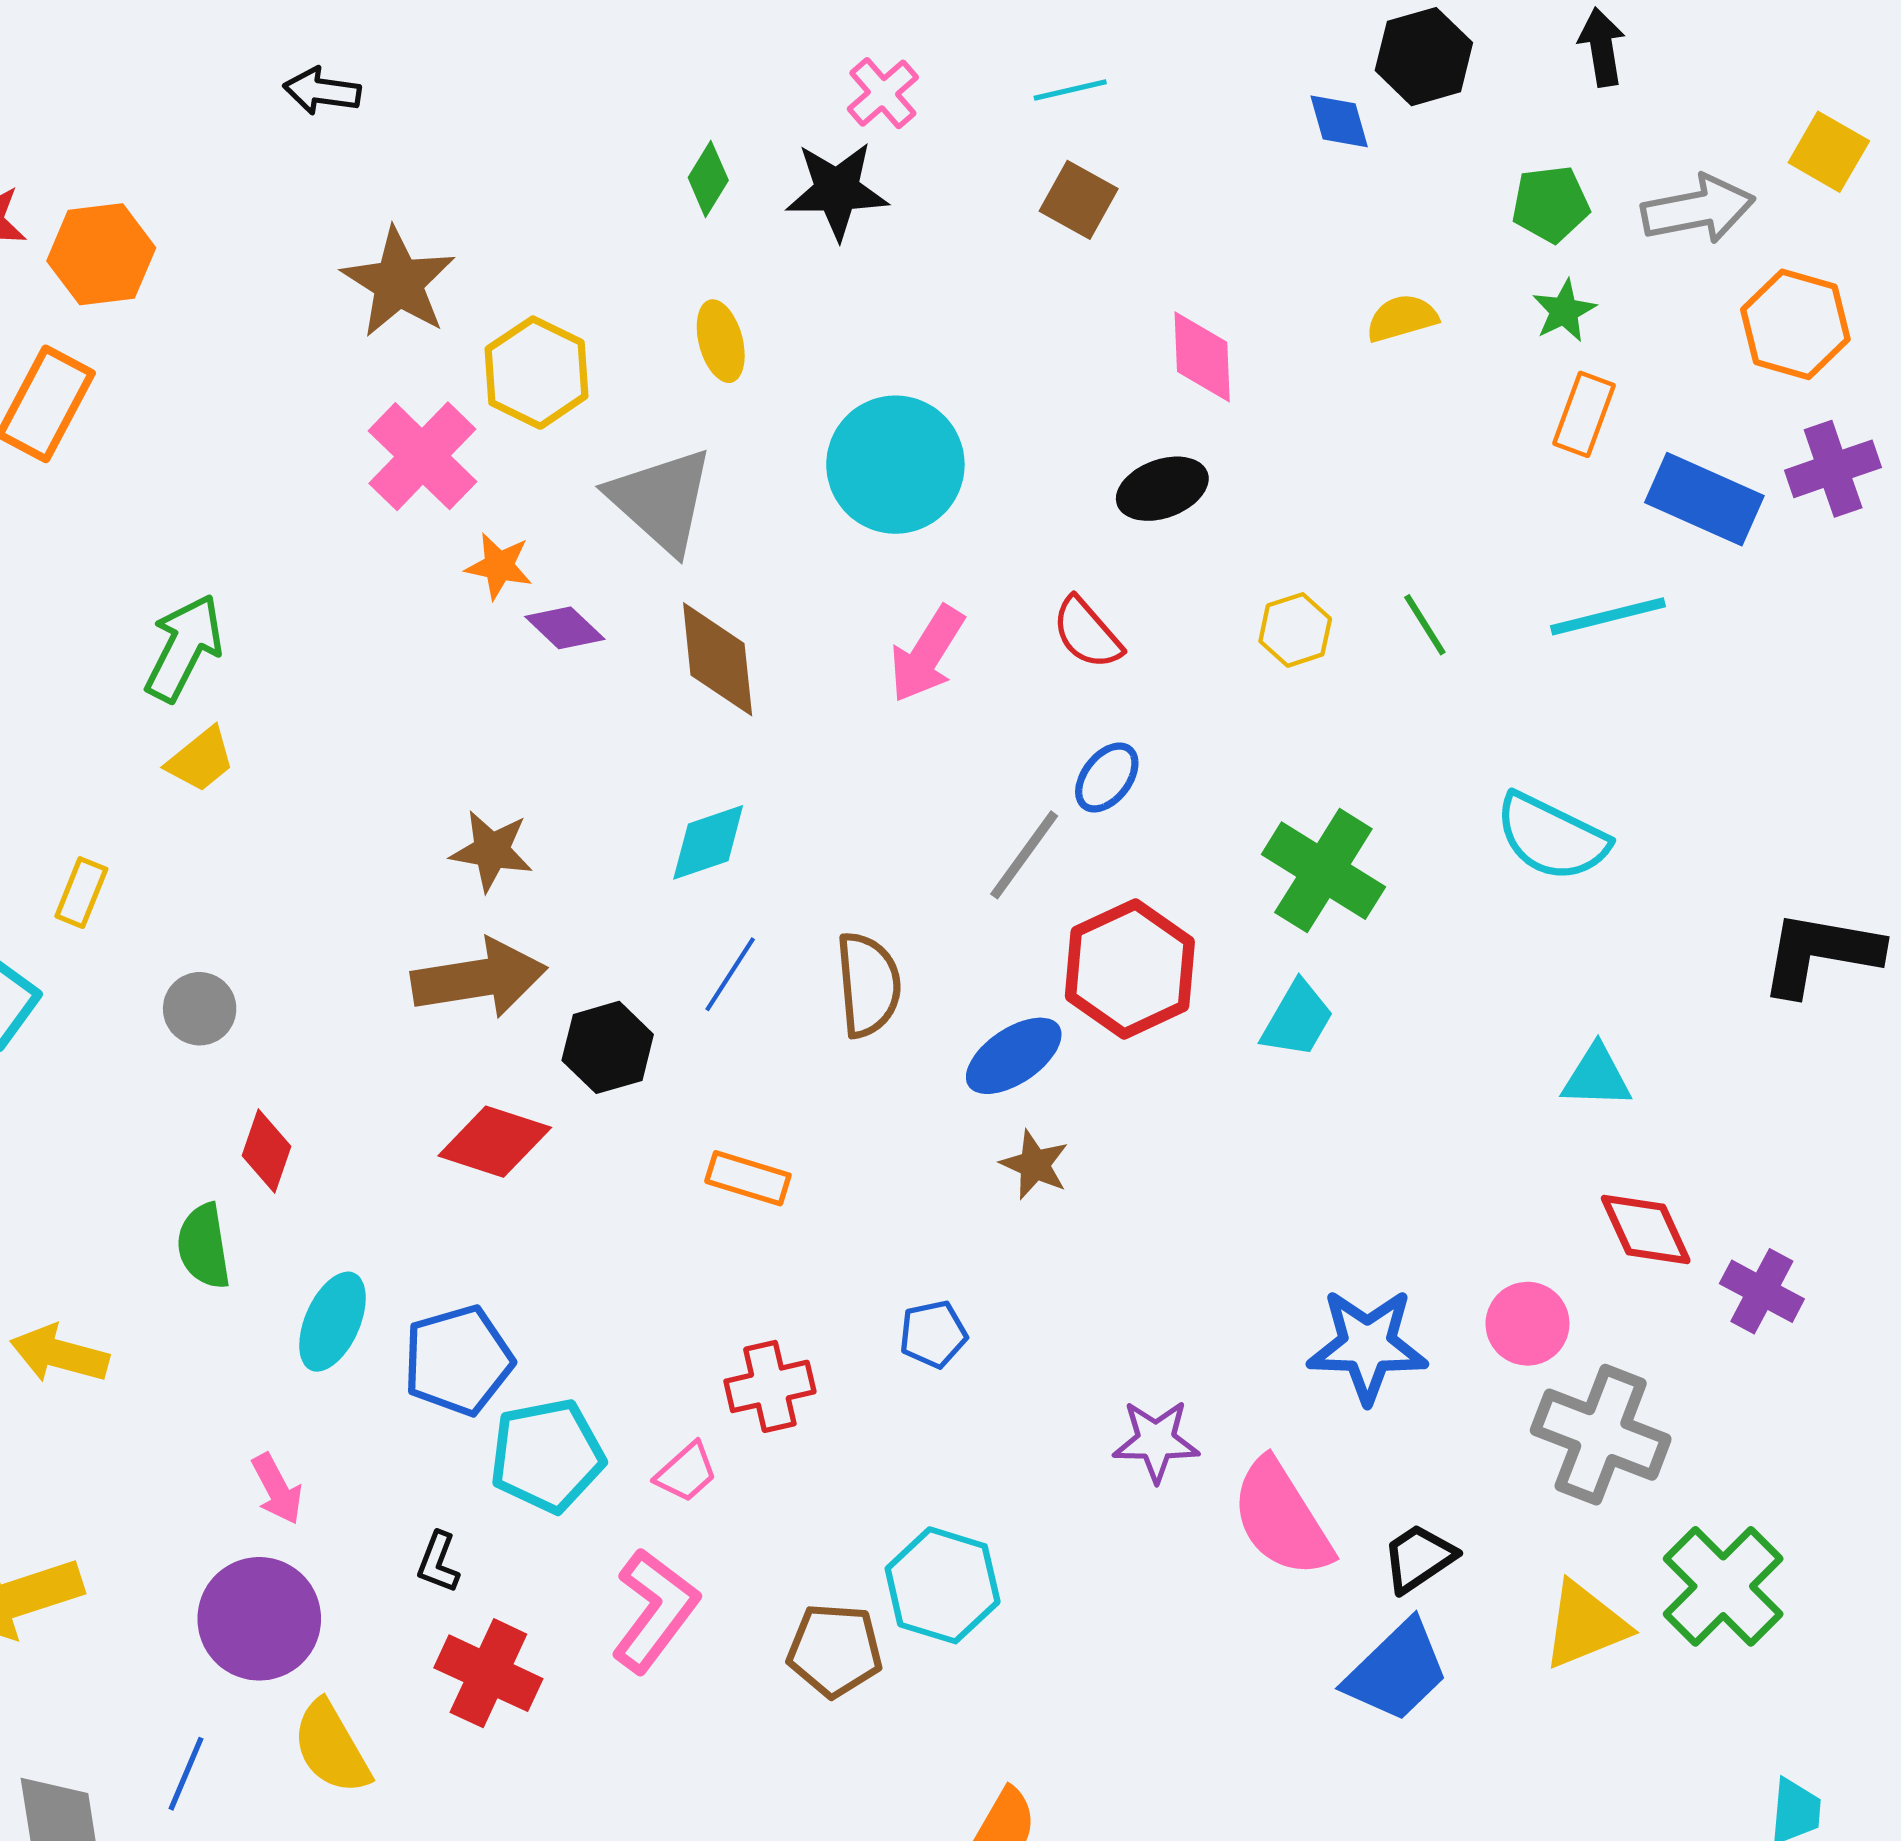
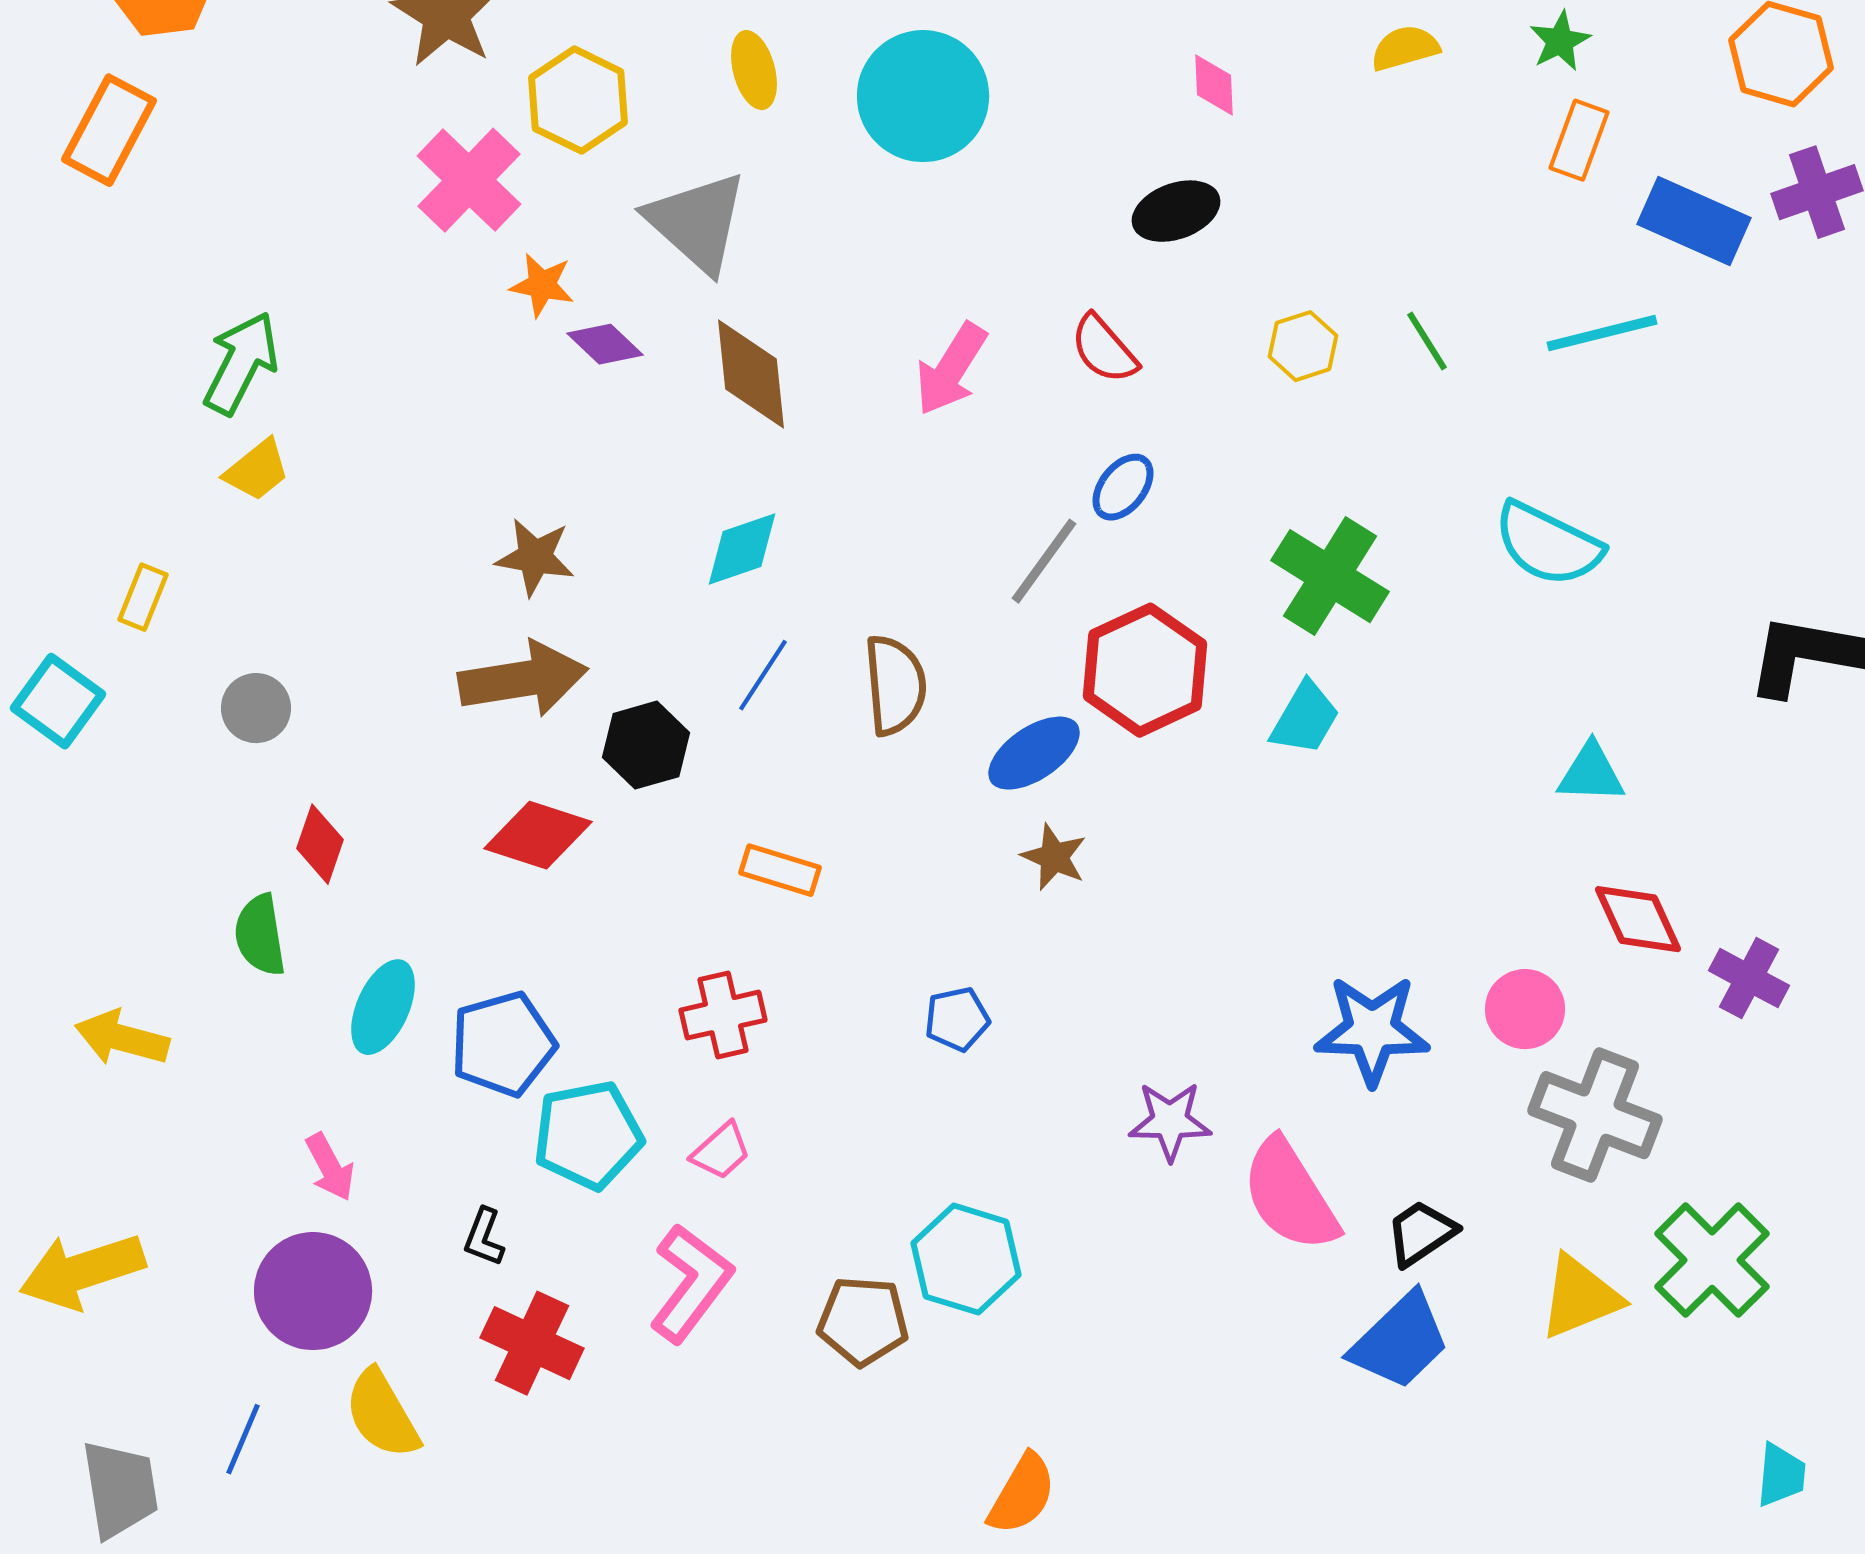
pink diamond: (1202, 357) -> (1214, 85), size x0.7
cyan circle: (895, 465) -> (923, 96), moved
red cross: (770, 1386) -> (723, 1015), moved

